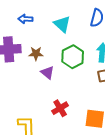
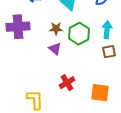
brown star: (36, 54) -> (56, 29), moved

